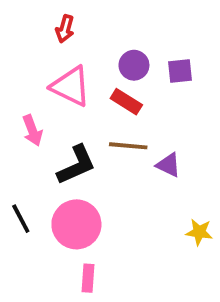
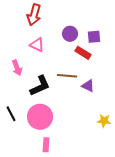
red arrow: (65, 29) -> (34, 15), size x1.5
pink triangle: (71, 86) -> (37, 45), size x0.7
red rectangle: (126, 102) -> (83, 53), moved

